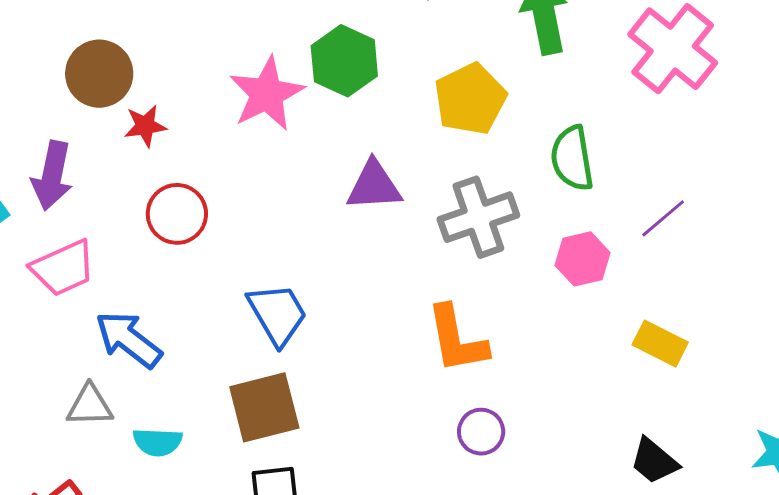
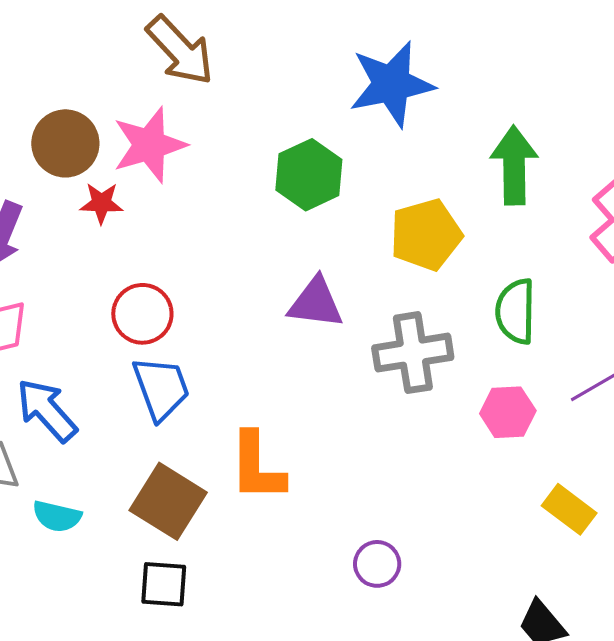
pink star: (267, 94) -> (149, 145), moved
red circle: (177, 214) -> (142, 314), moved
blue trapezoid: (277, 314) -> (161, 388), moved
orange L-shape: (457, 339) -> (257, 467), moved
brown square: (264, 407) -> (168, 501), turned 36

